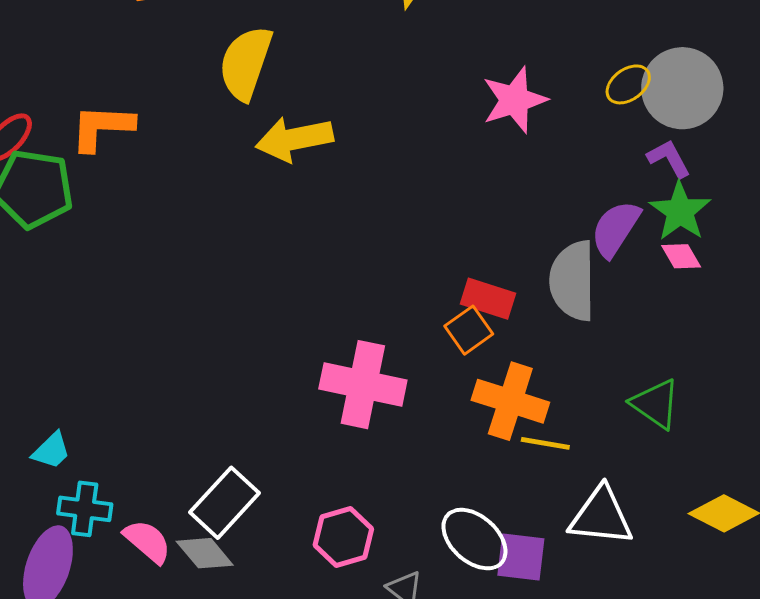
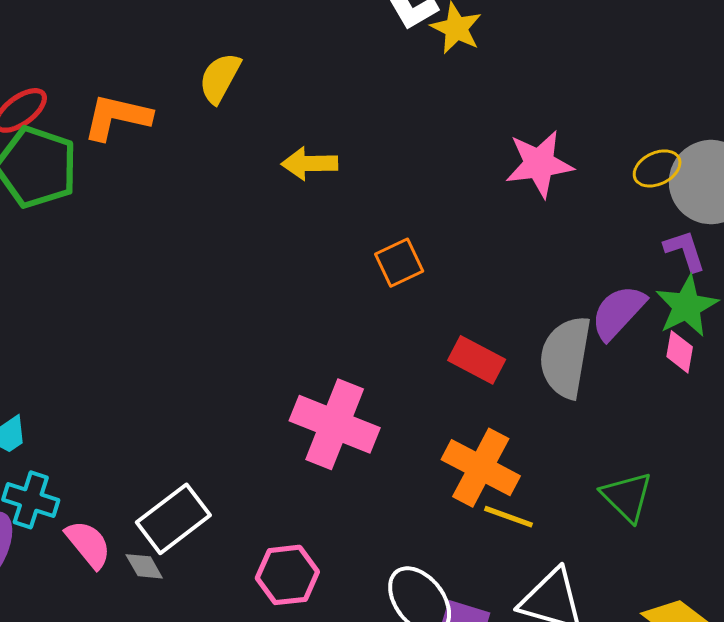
yellow semicircle: (246, 63) -> (220, 78), moved, size x0.7
yellow arrow: (294, 139) -> (309, 164), size x0.7
pink diamond: (681, 256) -> (680, 352), turned 30
orange square: (469, 330) -> (399, 263), moved
gray diamond: (205, 553) -> (144, 566), size x0.7

